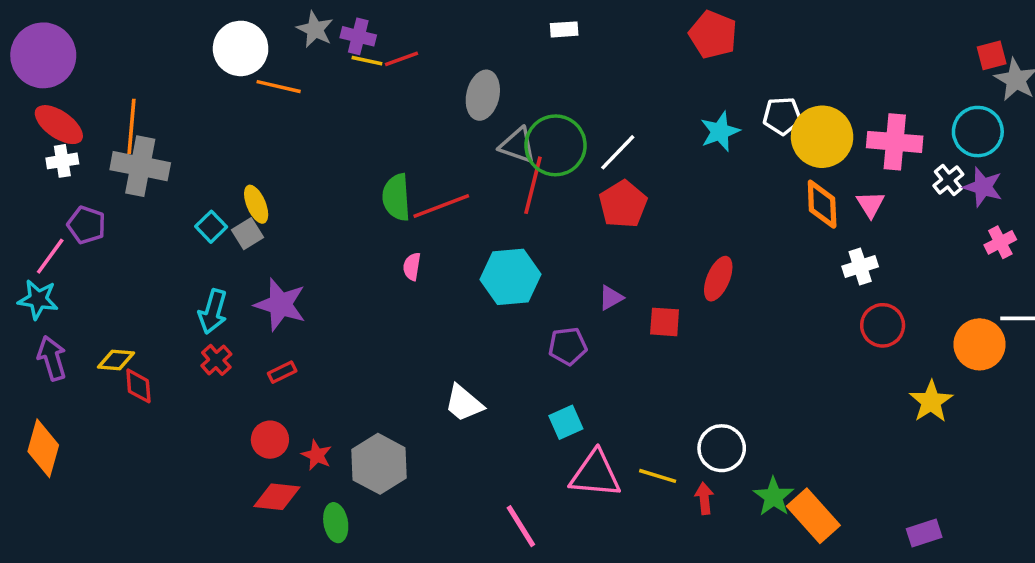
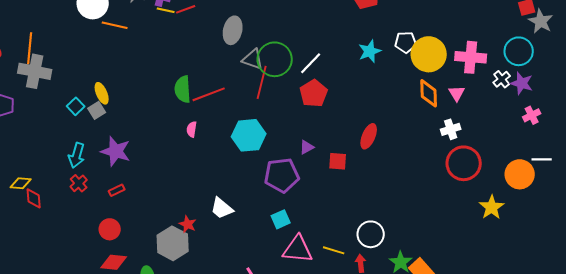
red circle: (883, 325) -> (464, 163), size x1.4
purple pentagon: (568, 346) -> (282, 175), size x1.6
red star: (317, 455) -> (188, 224), moved

